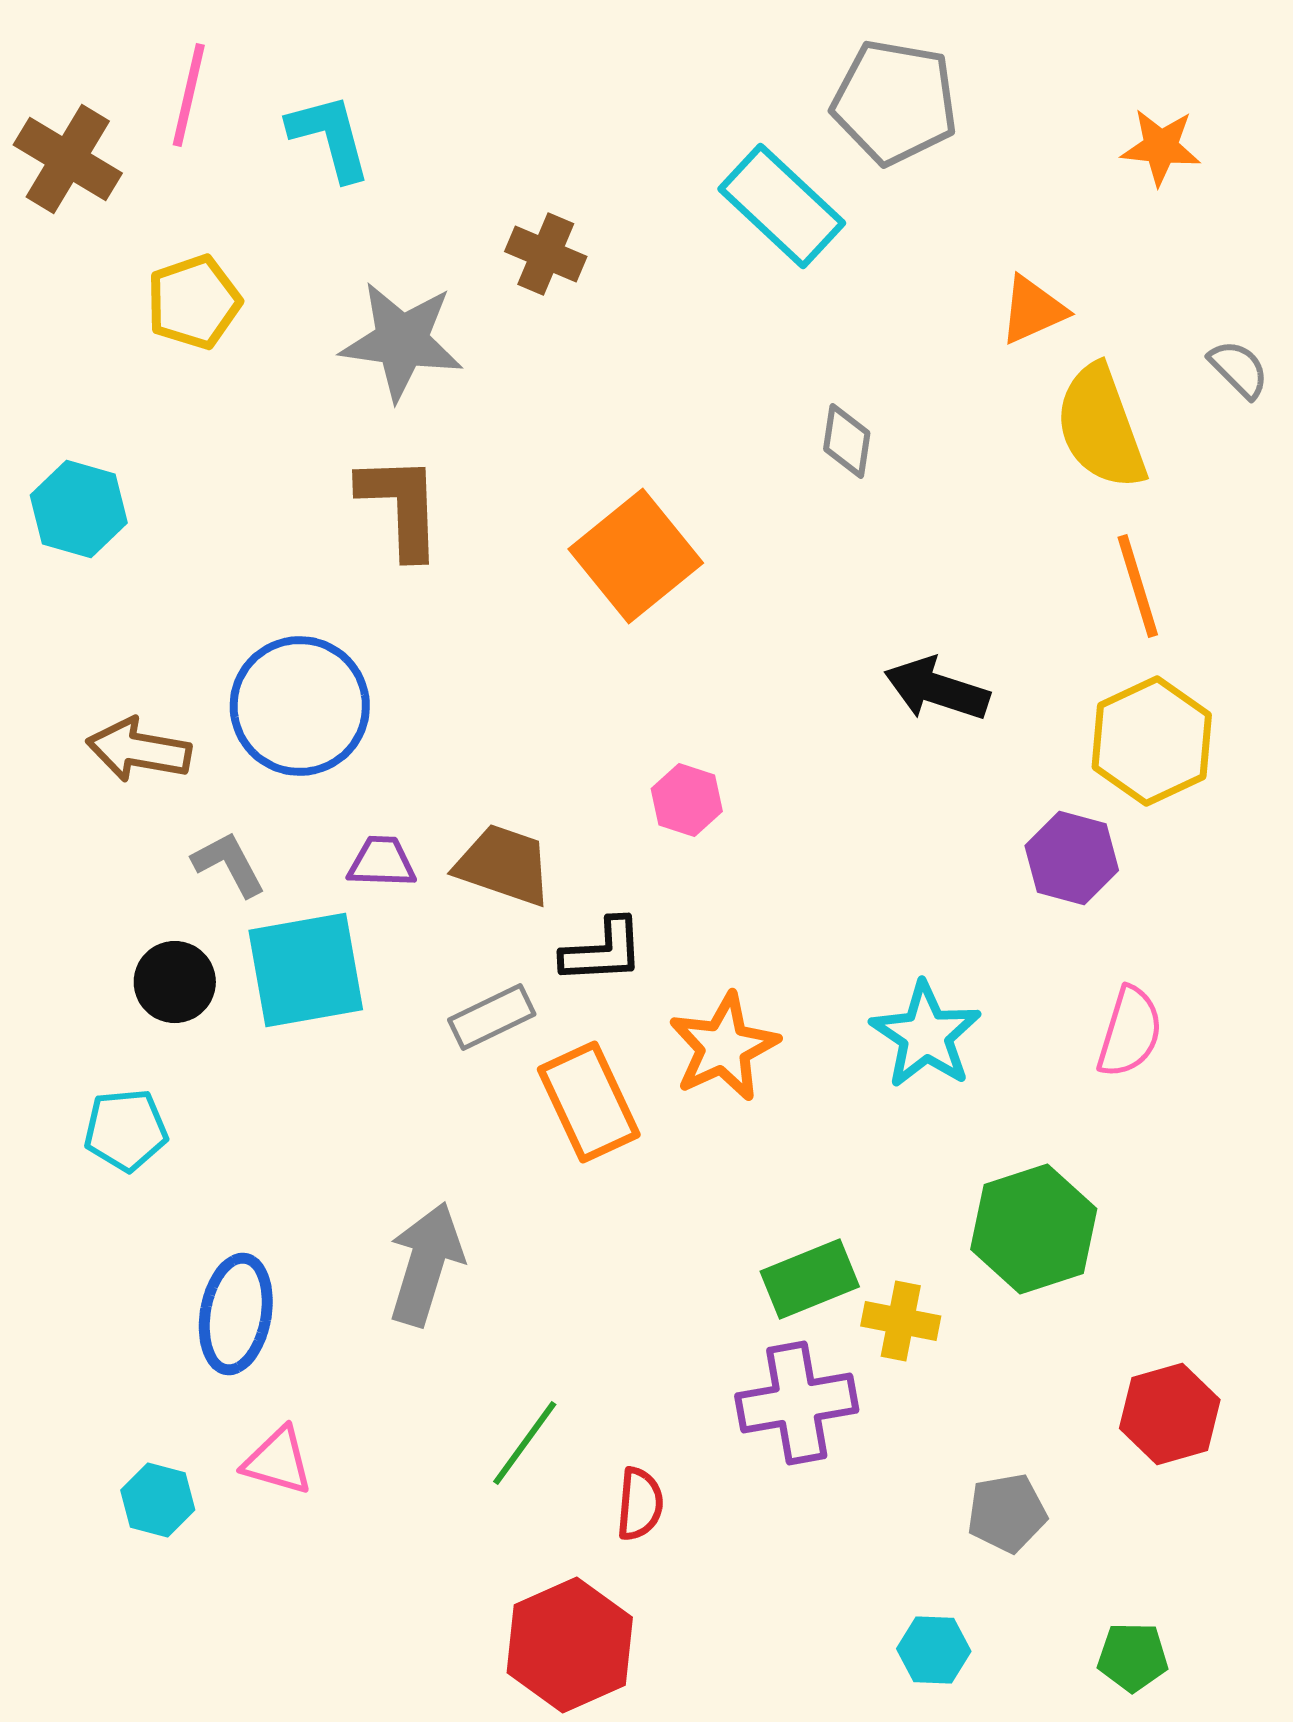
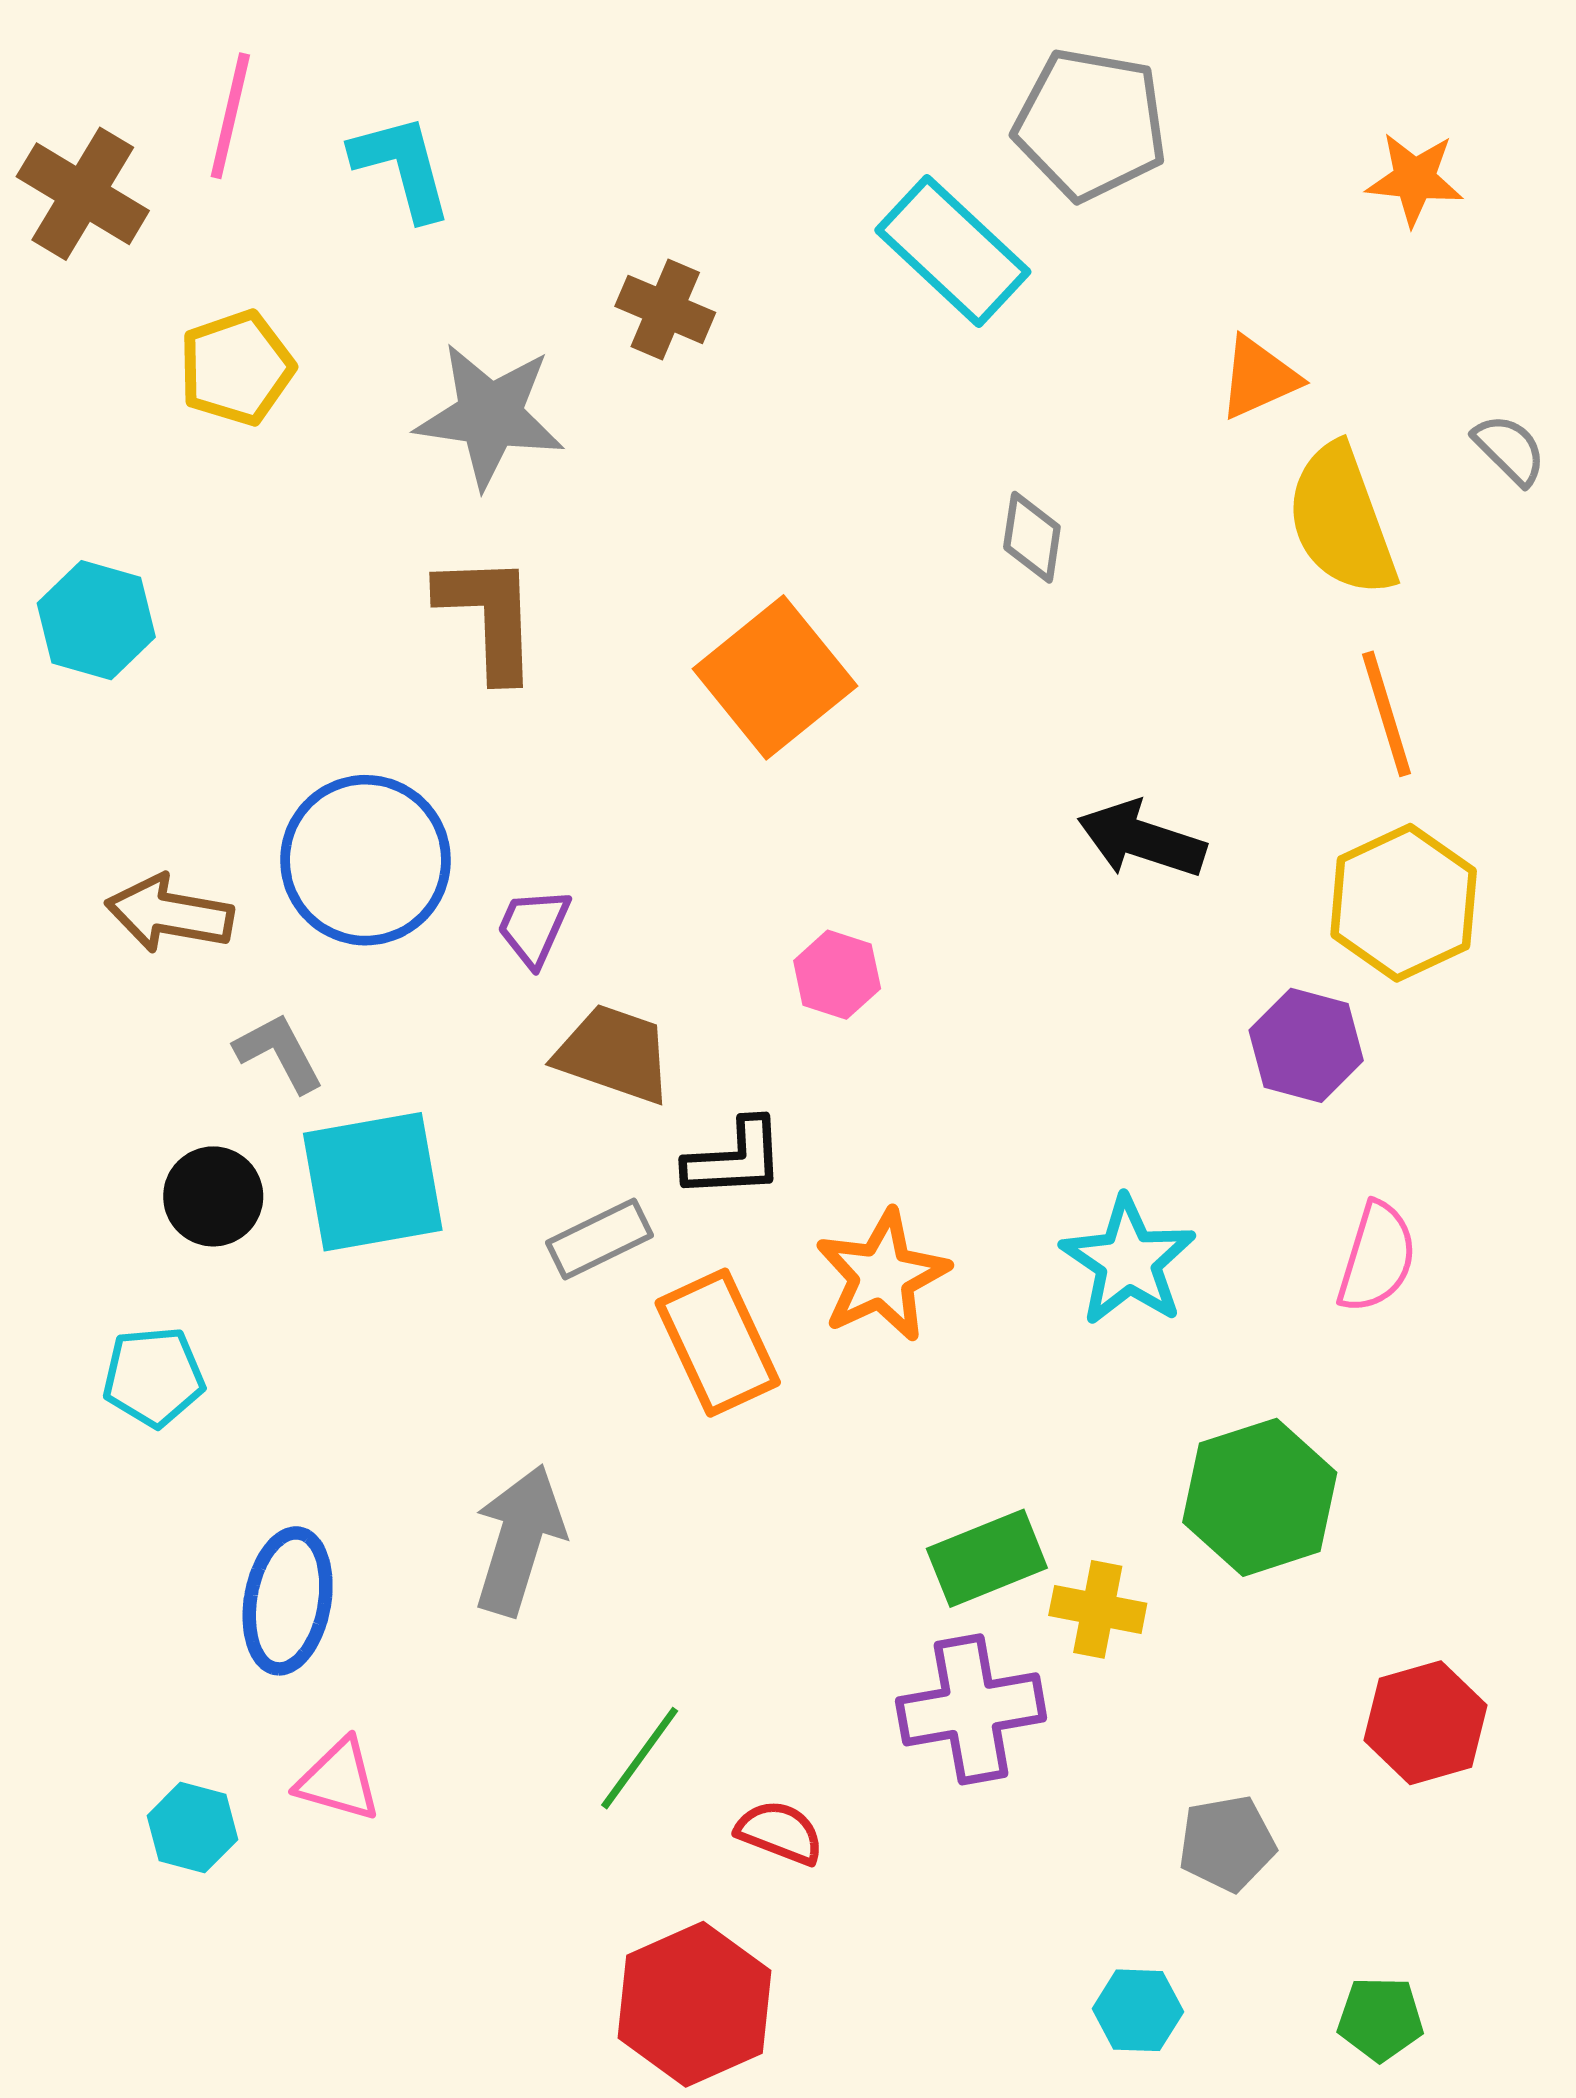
purple trapezoid: (382, 862) -> (534, 927), moved, turned -68
red semicircle: (640, 1504) -> (780, 1832), turned -74

